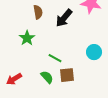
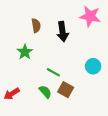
black arrow: (64, 18) -> (63, 32), turned -48
brown square: (67, 75) -> (66, 90), turned 35

